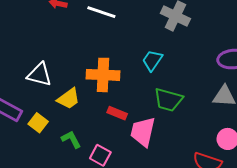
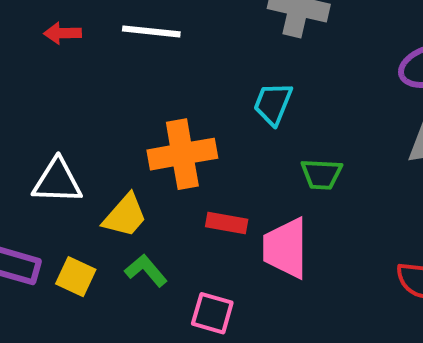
green trapezoid: (168, 100) -> (322, 174), size x0.7
green L-shape: (71, 139) -> (146, 270), moved

